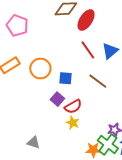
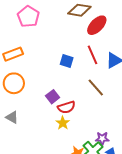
orange circle: (40, 68) -> (14, 83), moved
blue square: (65, 78) -> (67, 61), moved
gray triangle: (33, 142) -> (12, 117), moved

